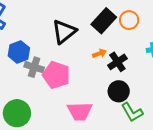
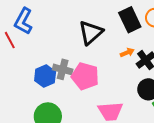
black rectangle: (104, 21) -> (130, 20), turned -65
blue hexagon: (19, 52) -> (45, 76), moved

